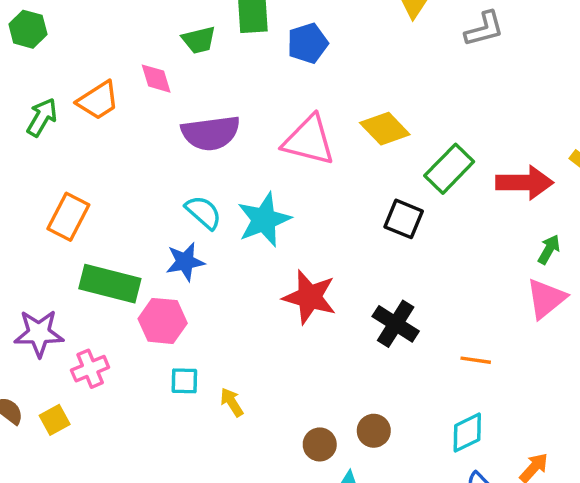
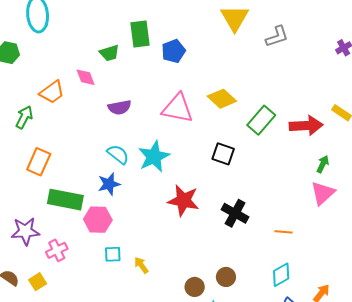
green arrow: (42, 117) -> (24, 117), moved
purple semicircle: (211, 133) -> (120, 107), size x0.7
black square: (404, 219) -> (223, 154), moved

